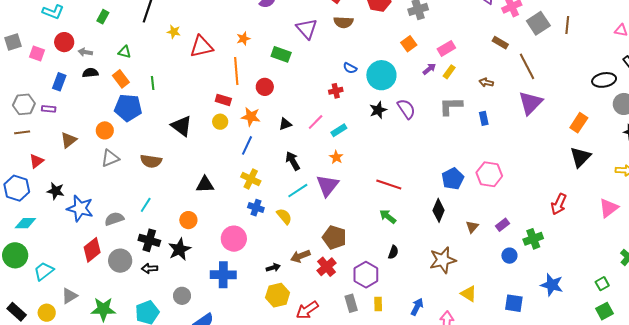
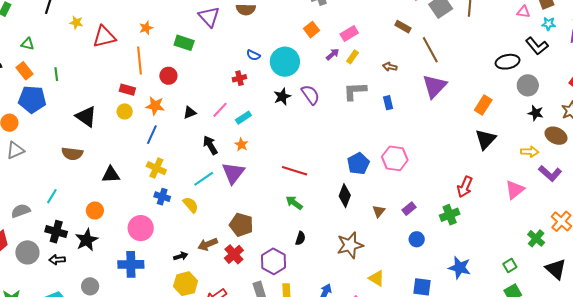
brown semicircle: (151, 161) -> (72, 154), moved
black arrow: (293, 161) -> (210, 145), moved
green cross: (533, 239) -> (450, 215), moved

